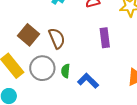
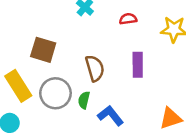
brown square: (29, 35) -> (43, 50), turned -30
brown semicircle: (57, 38) -> (95, 68), moved

